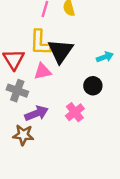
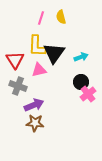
cyan arrow: (105, 57) -> (81, 57), moved
pink cross: (75, 112) -> (88, 94), moved
brown star: (23, 135) -> (35, 123), moved

